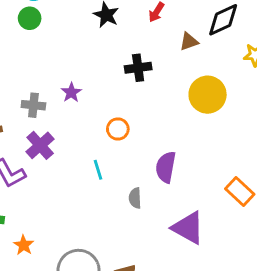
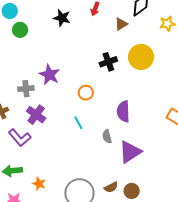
green circle: (30, 18) -> (20, 30), moved
black cross: (138, 68) -> (108, 62), moved
purple star: (71, 92) -> (49, 75), size x1.5
purple triangle: (188, 228) -> (130, 152), moved, turned -50

